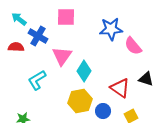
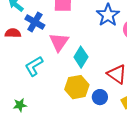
blue star: (111, 29) -> (108, 15), turned -30

